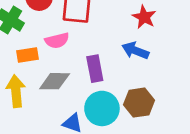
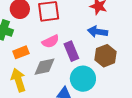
pink semicircle: (57, 40) -> (51, 41), moved
brown hexagon: (139, 103) -> (106, 56), moved

